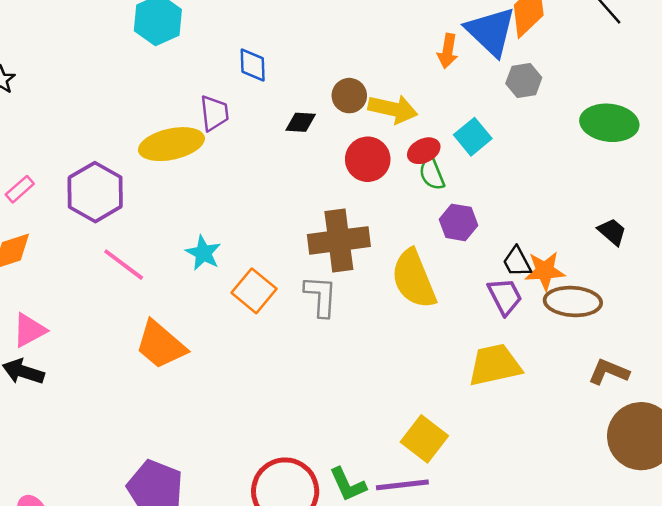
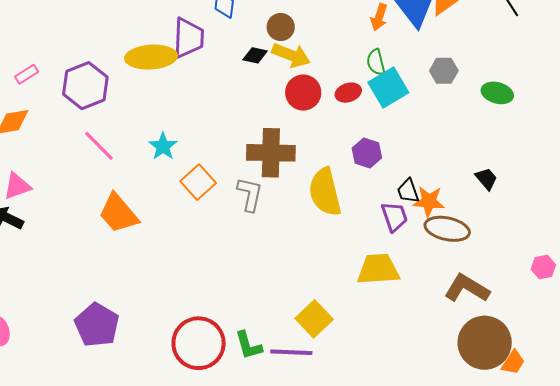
gray hexagon: (524, 81) -> (444, 71), moved
brown circle: (349, 96) -> (281, 27), moved
yellow arrow: (393, 109) -> (291, 55), moved
purple trapezoid: (214, 113) -> (188, 38), size x1.4
green ellipse: (609, 123) -> (497, 93), size x0.7
cyan square: (473, 137) -> (388, 87), size x1.4
green semicircle: (432, 174) -> (376, 62), moved
brown L-shape: (609, 372) -> (467, 288), size x1.4

